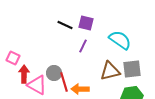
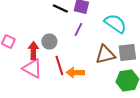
gray circle: (54, 73) -> (49, 42), moved
red arrow: (24, 74) -> (33, 50), moved

